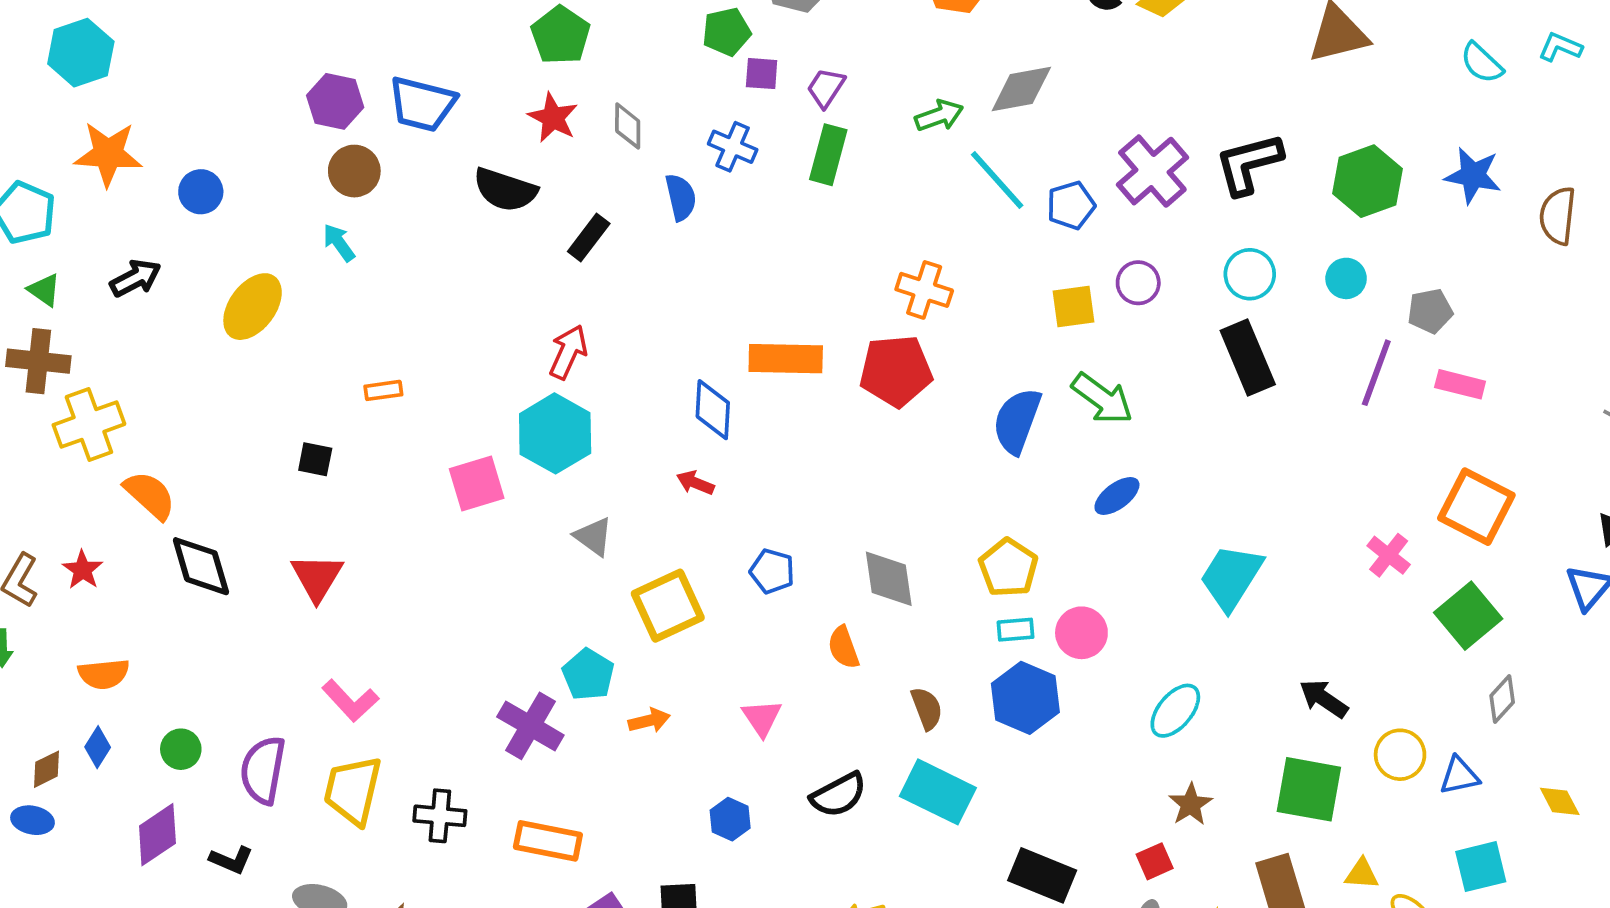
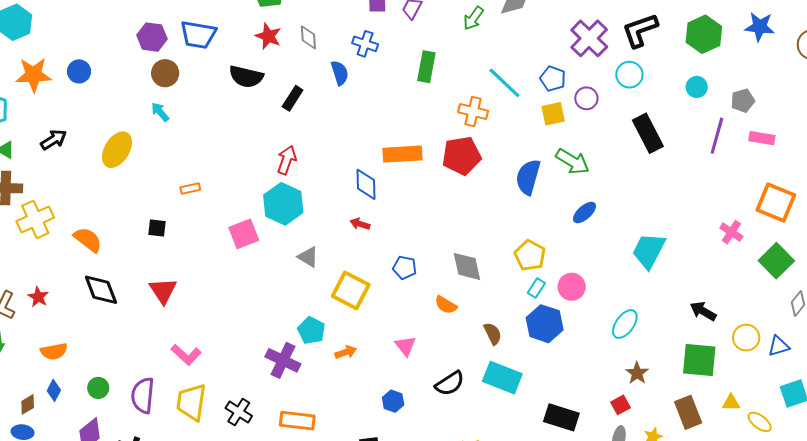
green arrow: (939, 116) -> (473, 18), turned 150
green rectangle: (828, 155) -> (426, 67), moved
cyan line: (997, 180) -> (504, 83), moved
blue circle: (201, 192) -> (79, 71), moved
blue pentagon: (1071, 205) -> (553, 79), moved, turned -30
cyan circle: (1250, 274) -> (629, 75), moved
orange semicircle: (150, 495) -> (88, 240), moved
yellow square: (668, 606) -> (351, 290), turned -33
cyan rectangle: (1015, 630) -> (536, 288), turned -48
orange semicircle: (843, 647) -> (446, 305), turned -35
black cross: (440, 816) -> (239, 412), turned 32

